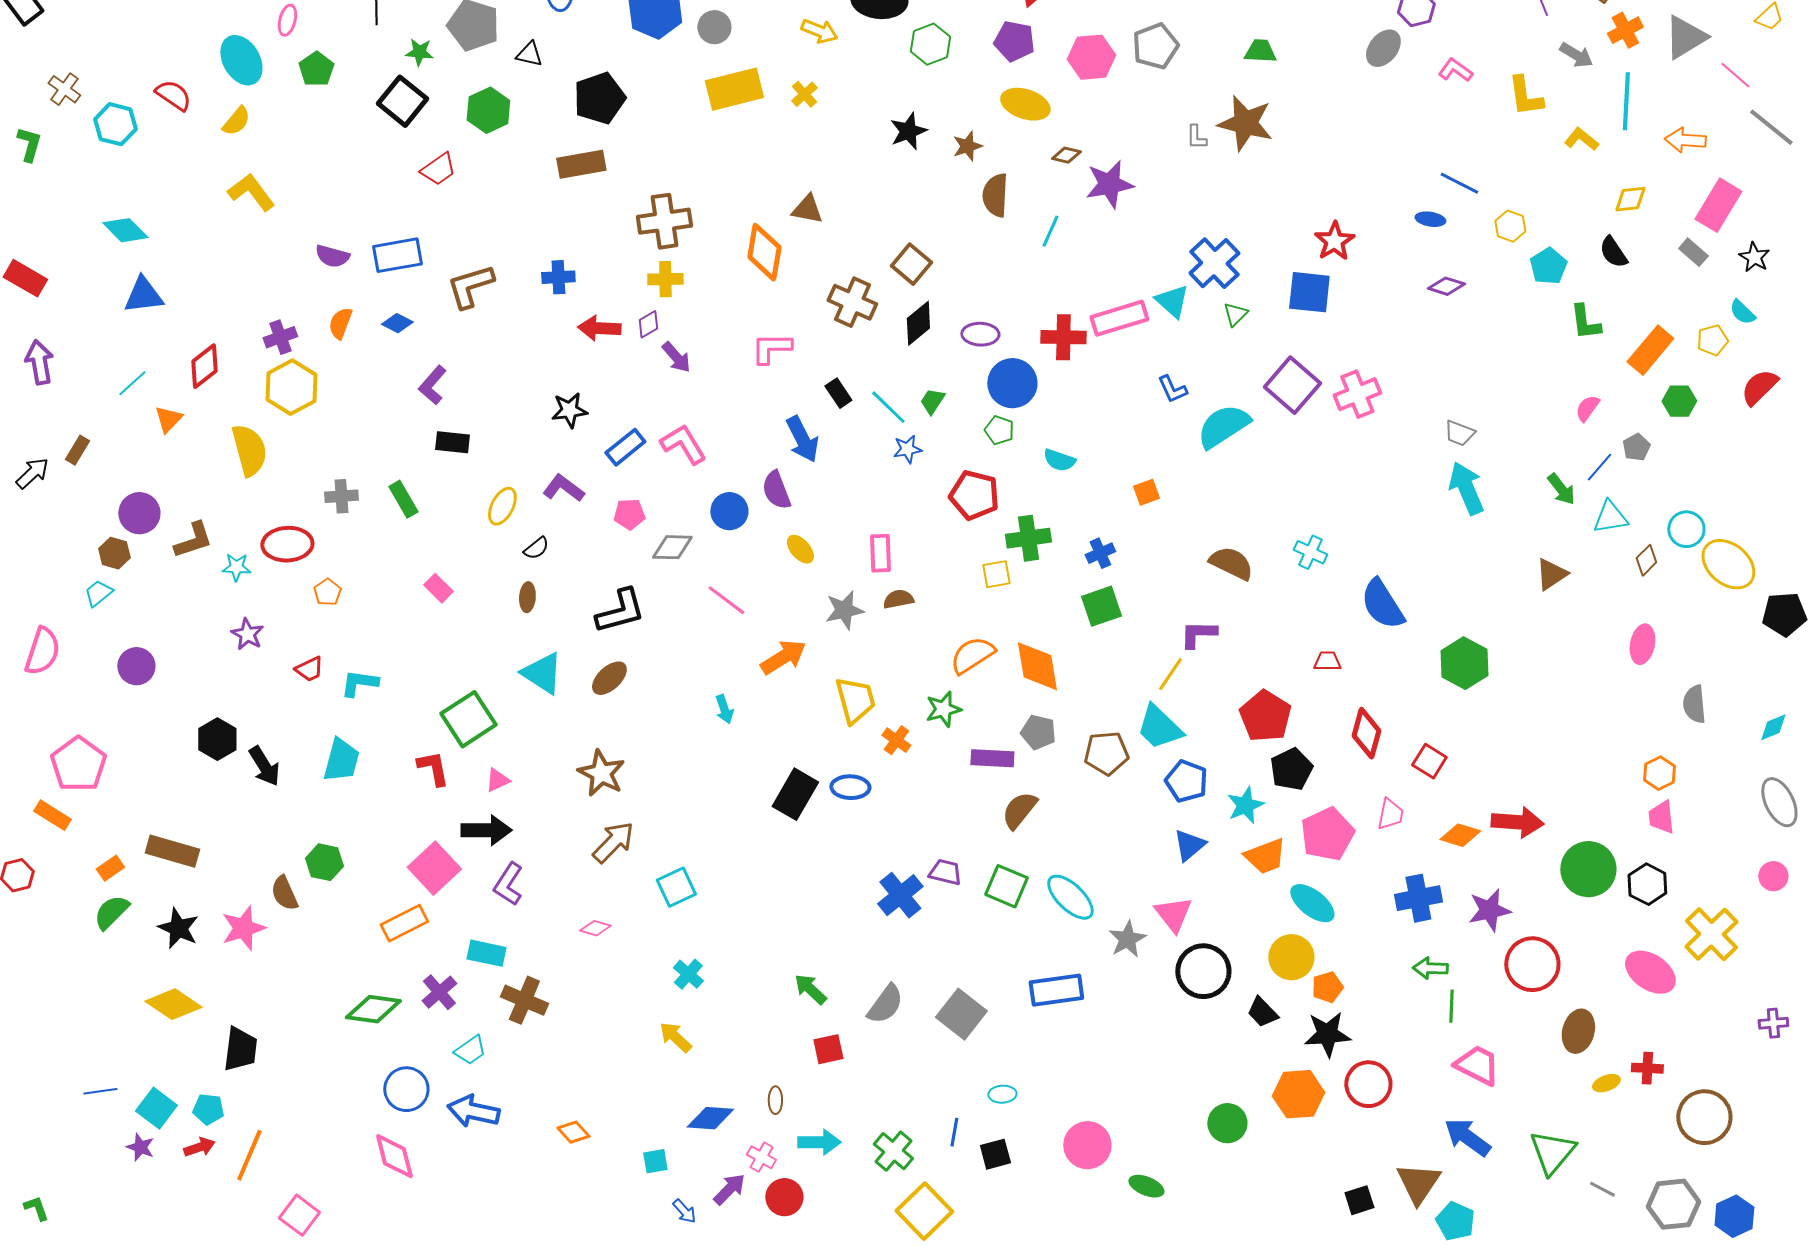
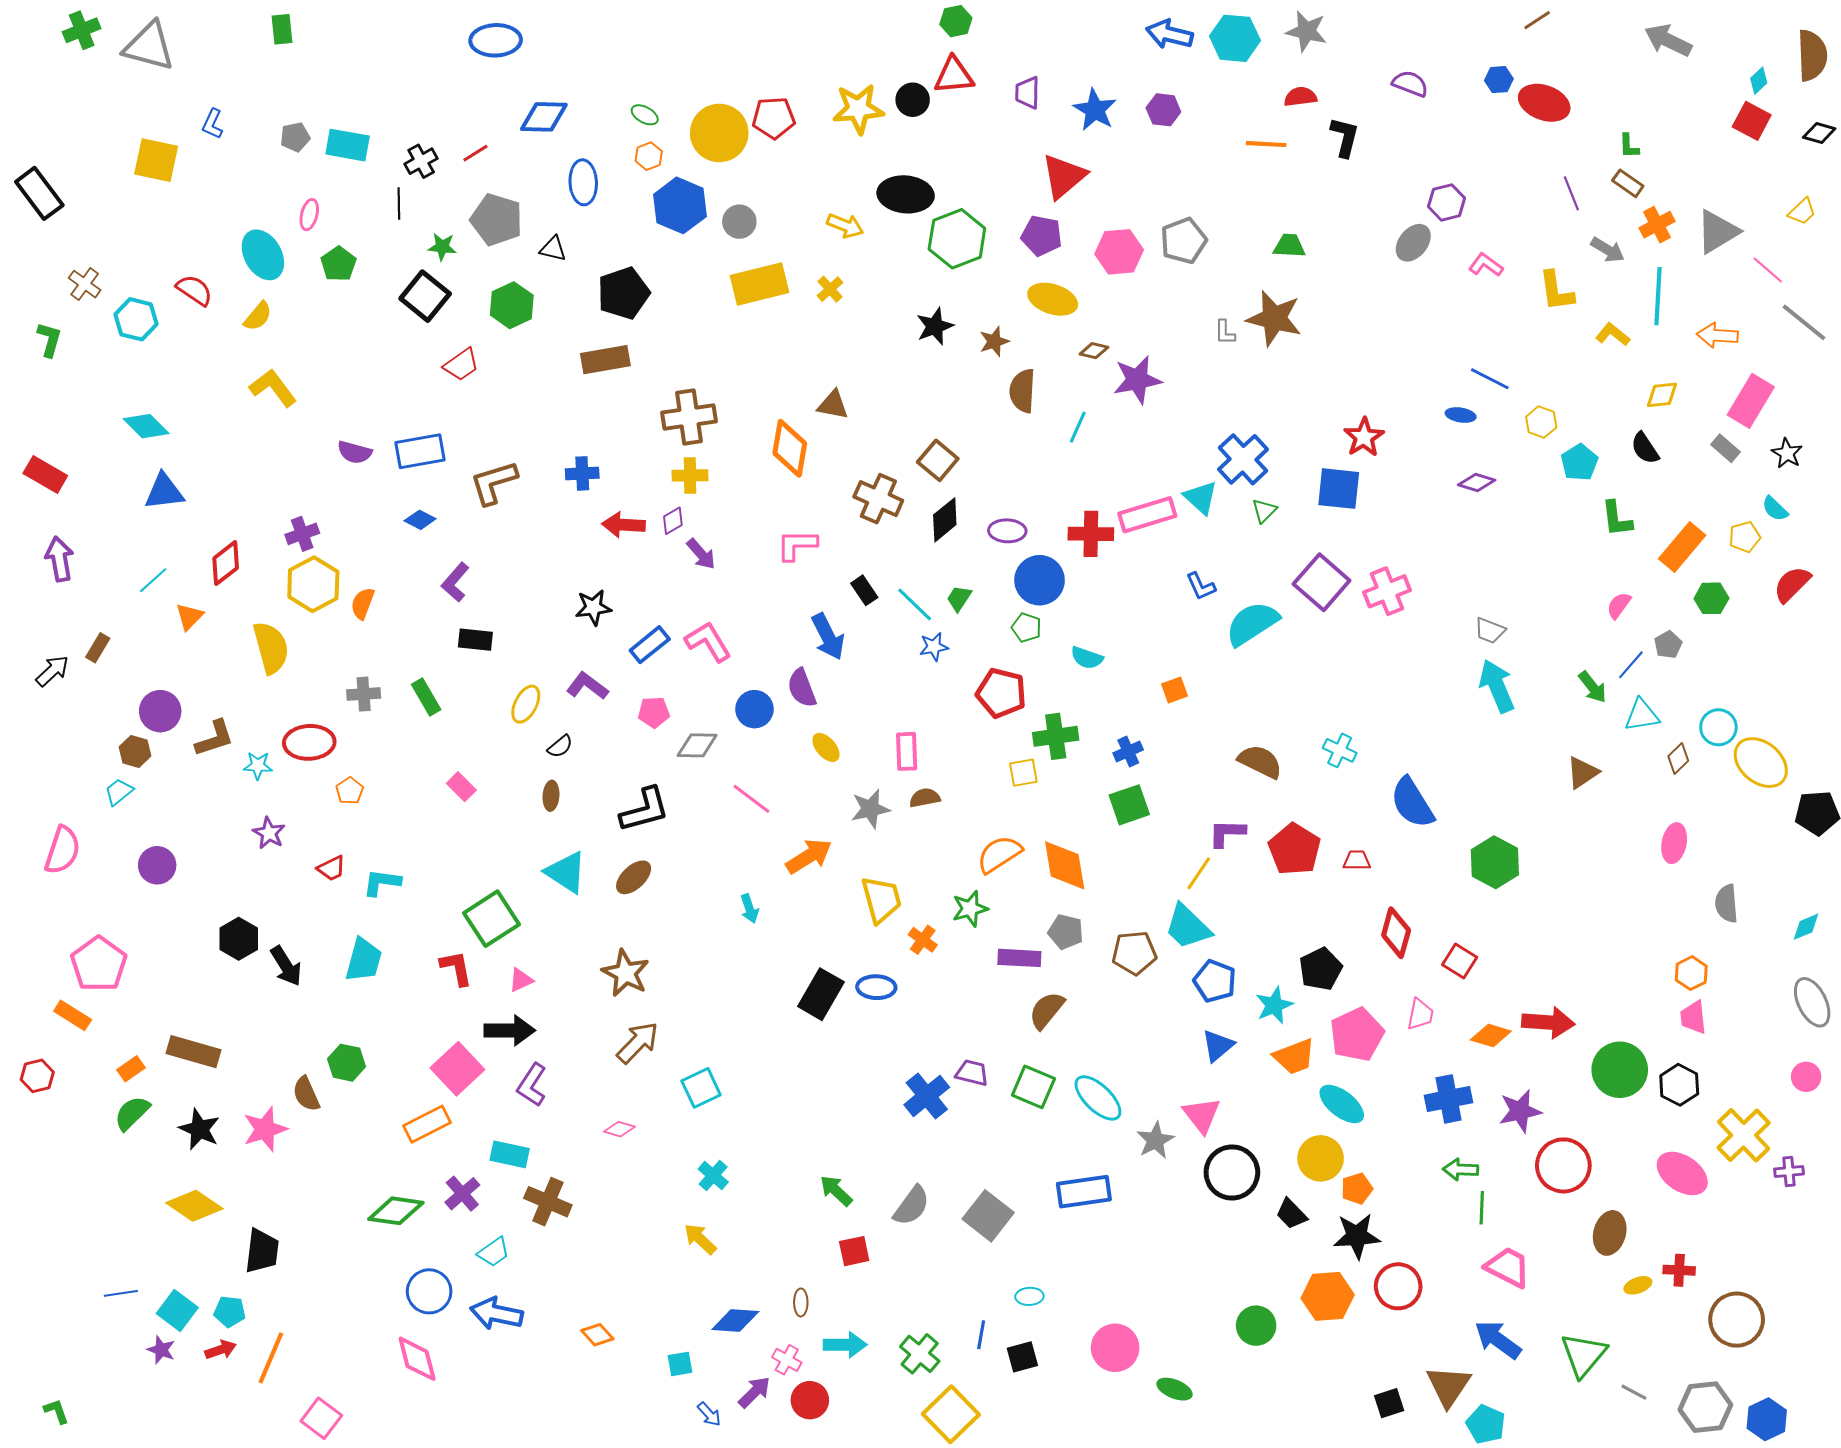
green hexagon: (930, 44) -> (957, 239), size x1.4
orange semicircle: (340, 323) -> (363, 603), moved
red pentagon: (1265, 716) -> (1294, 849), moved
purple cross: (1773, 1023) -> (1789, 1171), moved

